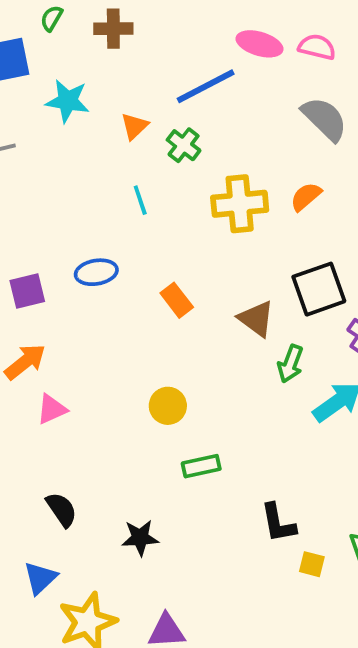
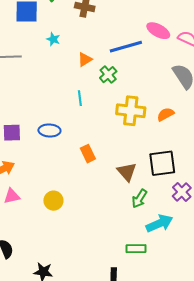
cyan star: (68, 101) -> (53, 39), size x0.6
yellow circle: (168, 406) -> (53, 201), moved
green rectangle: (201, 466) -> (136, 249), moved

